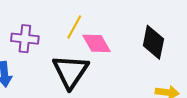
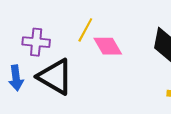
black triangle: (70, 71) -> (55, 77), moved, turned -33

